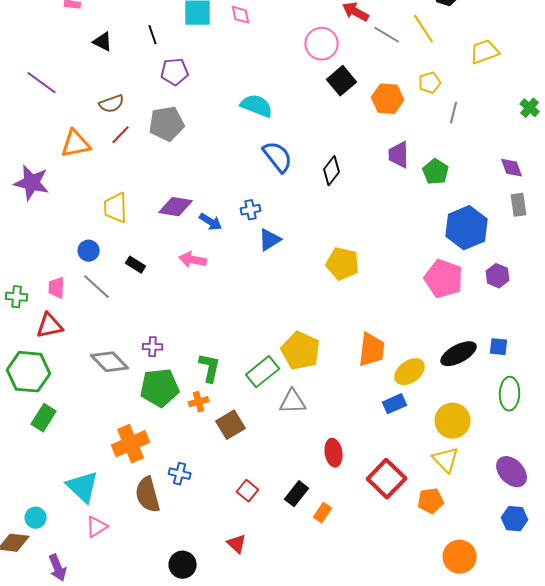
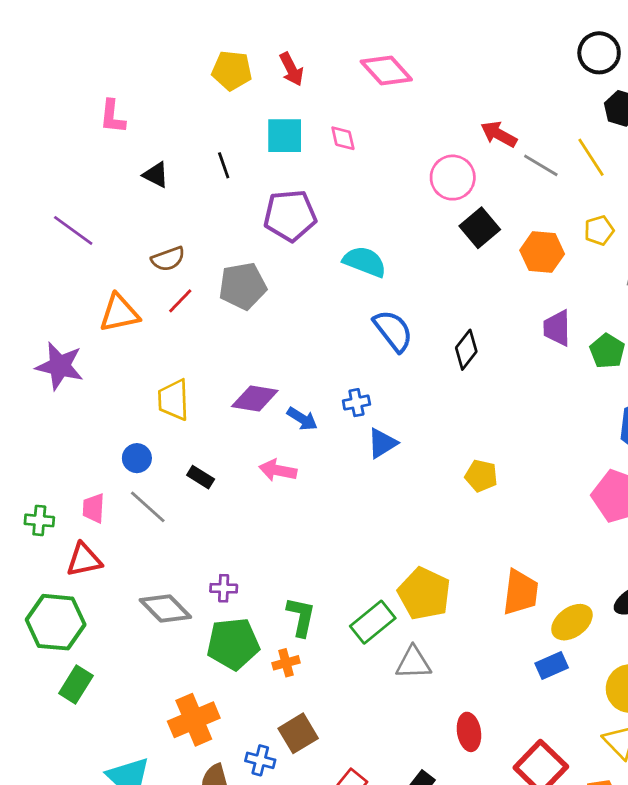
purple pentagon: (175, 72) -> (290, 216), moved, size x1.4
yellow pentagon: (343, 264) -> (481, 476), size x0.7
brown square: (231, 425) -> (298, 733), moved

